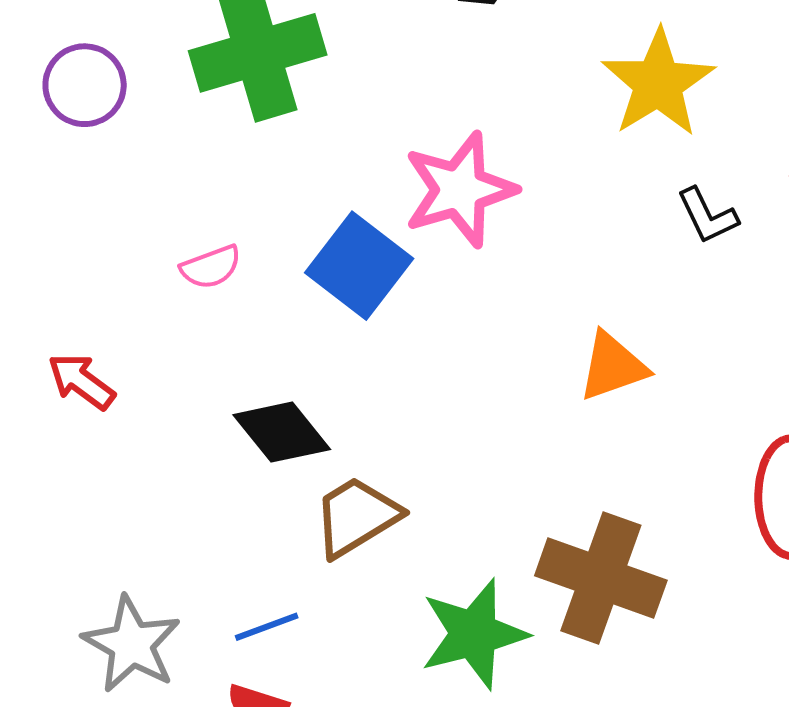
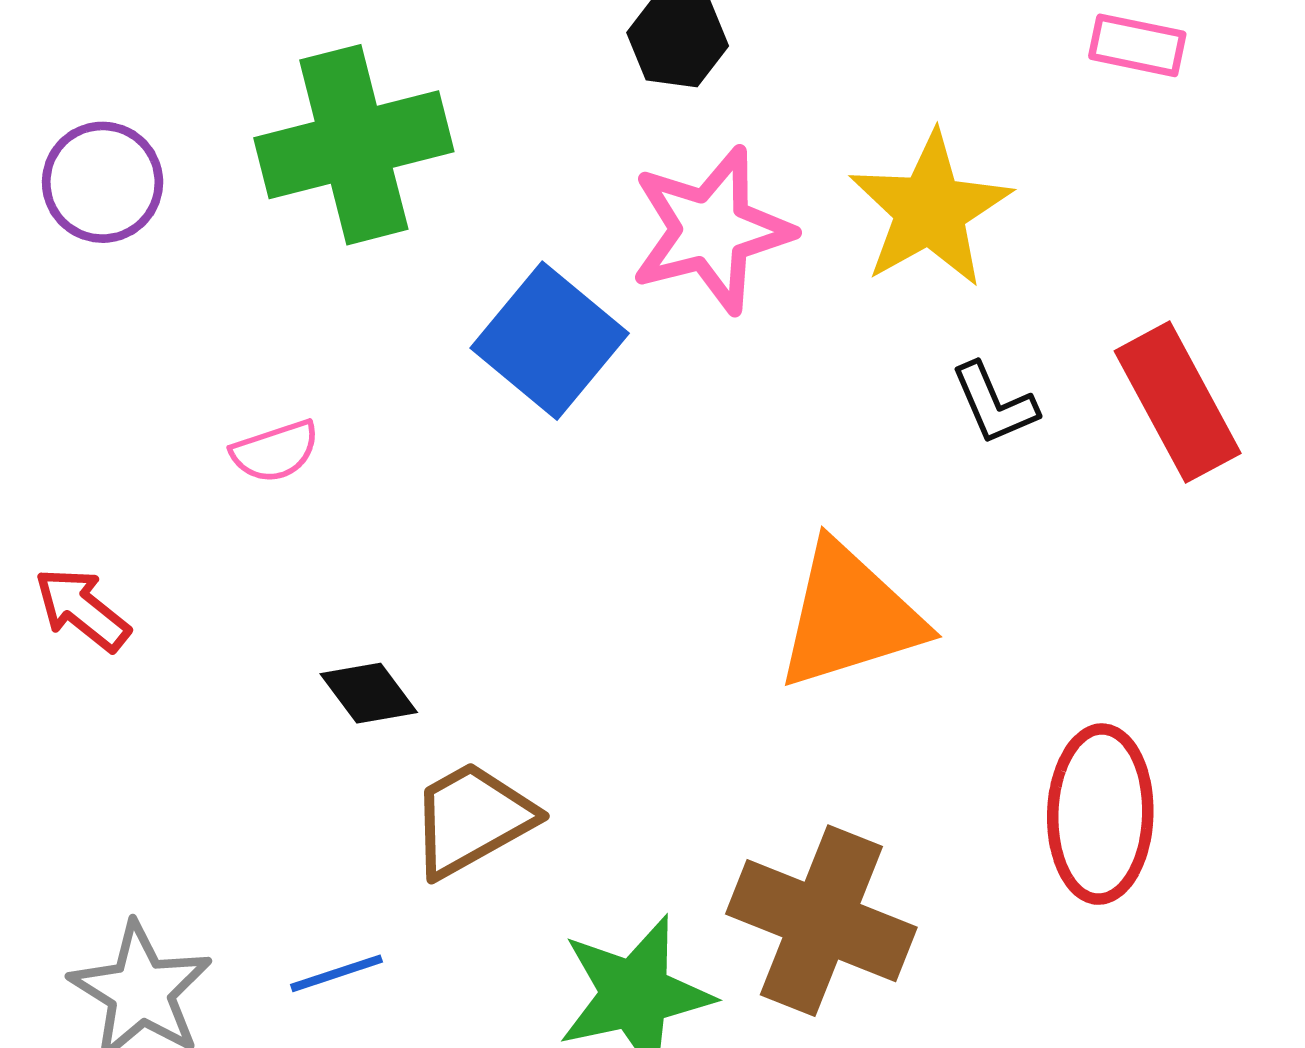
pink star: (460, 190) -> (711, 230), moved
blue square: (359, 266) -> (550, 341), moved
orange triangle: (613, 366) -> (850, 616), size x1.5
black diamond: (282, 432) -> (369, 693), size x0.7

